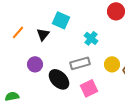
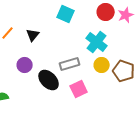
cyan square: (61, 20) -> (66, 14), moved
cyan cross: (91, 38) -> (97, 42), moved, size x1.5

